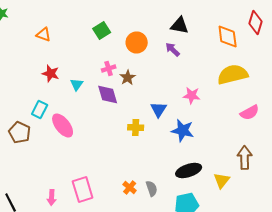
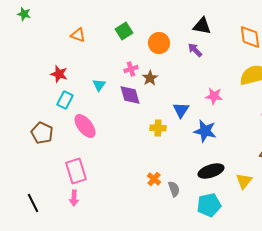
orange triangle: (44, 34) -> (78, 35), moved
red star: (51, 74) -> (59, 74), moved
cyan rectangle: (40, 110) -> (65, 100), moved
orange cross: (130, 188) -> (154, 179), moved
pink rectangle: (83, 190) -> (76, 171), moved

